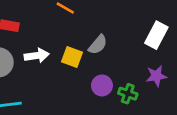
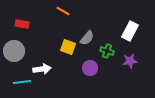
white arrow: (37, 56) -> (42, 69), moved
green cross: (128, 94) -> (107, 51), moved

